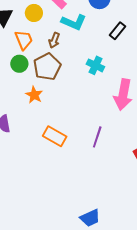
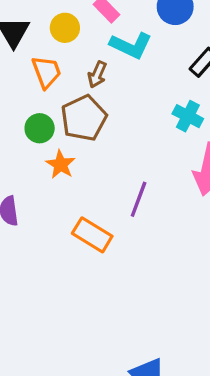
green circle: (19, 64) -> (40, 128), moved
cyan cross: (95, 65) -> (188, 116), moved
purple line: (97, 137) -> (139, 199), moved

